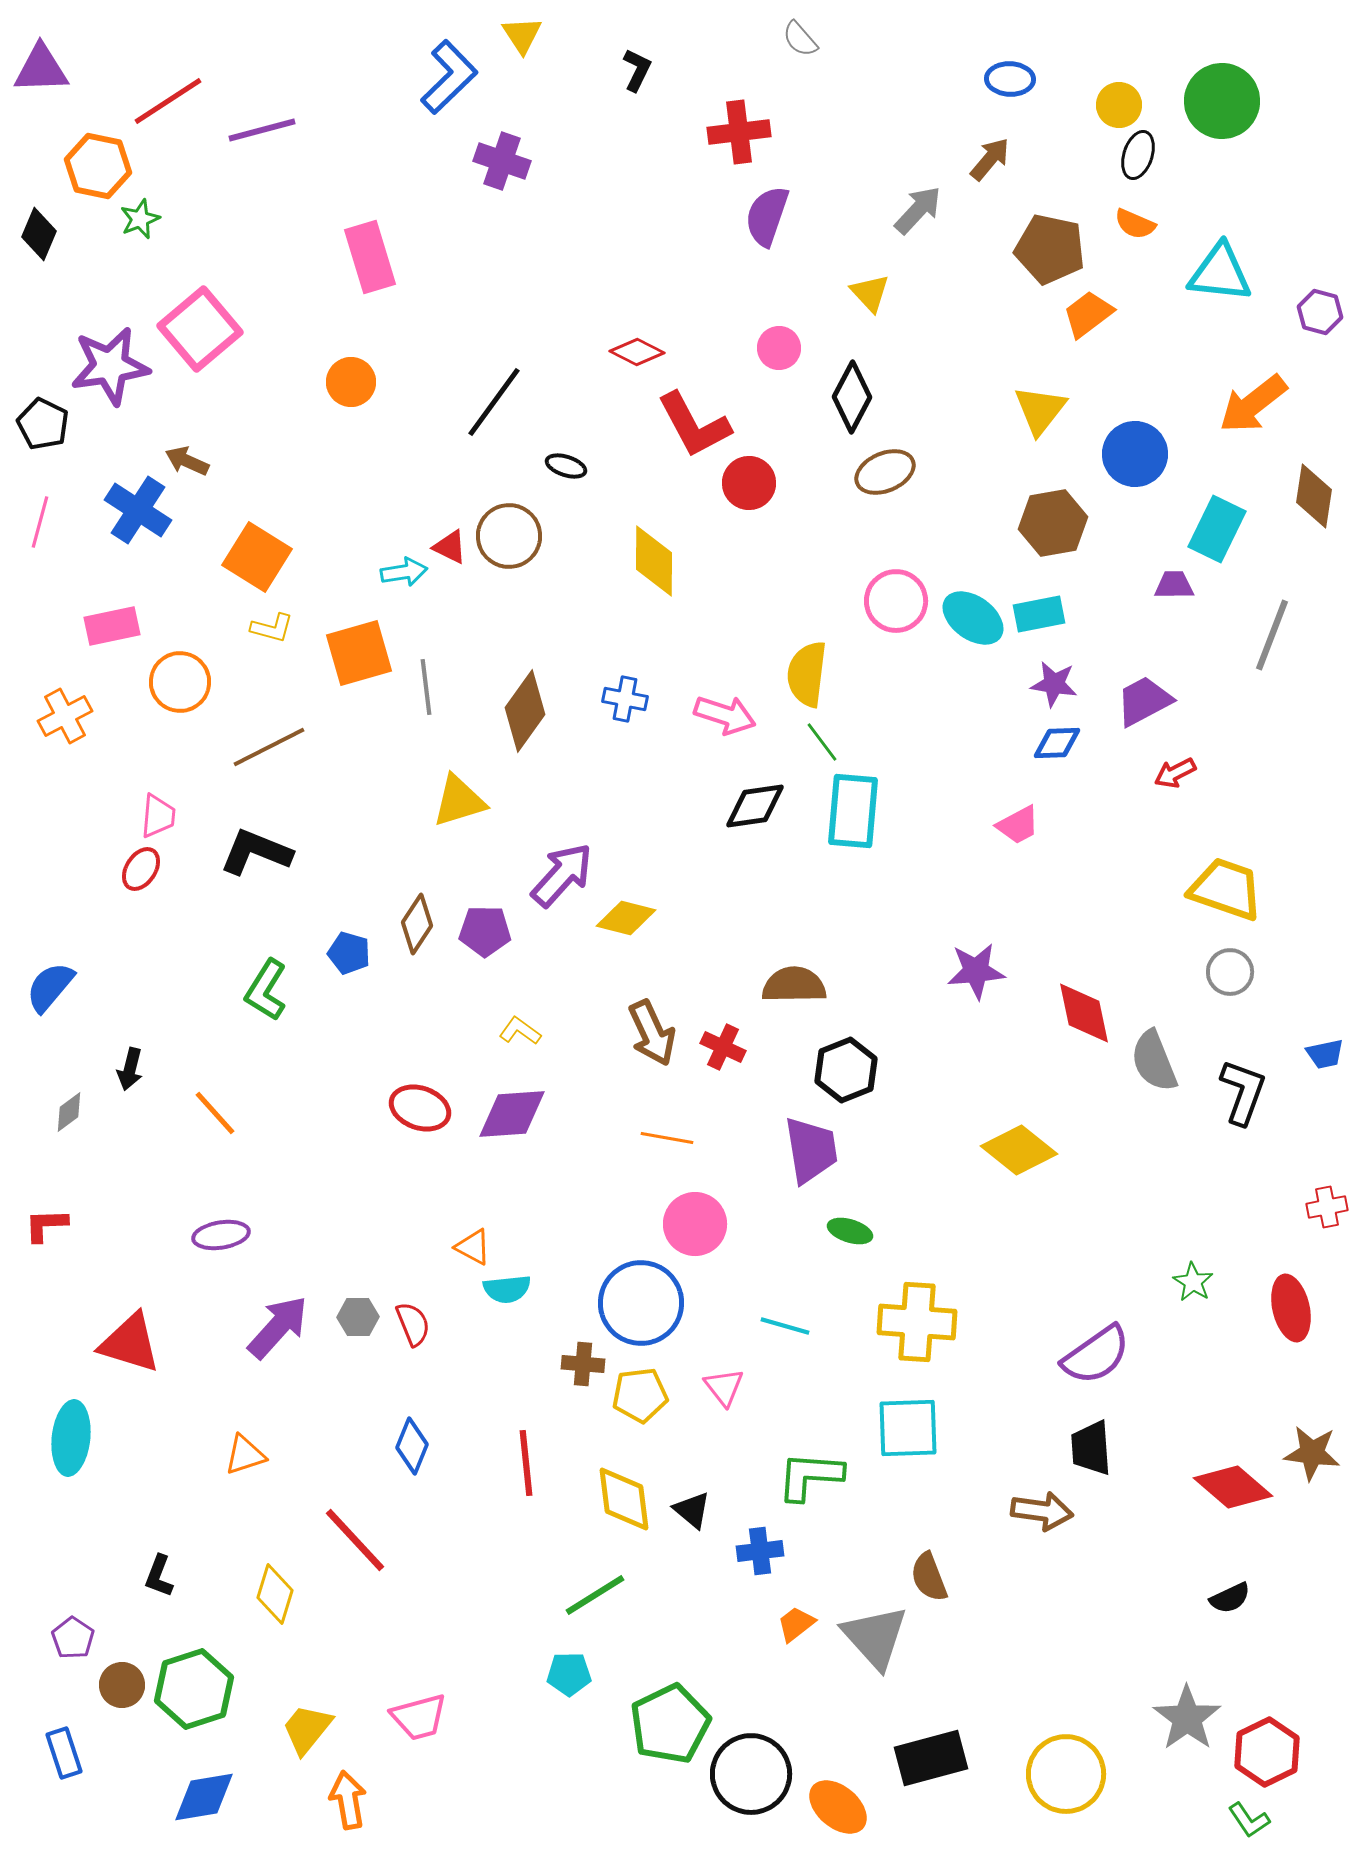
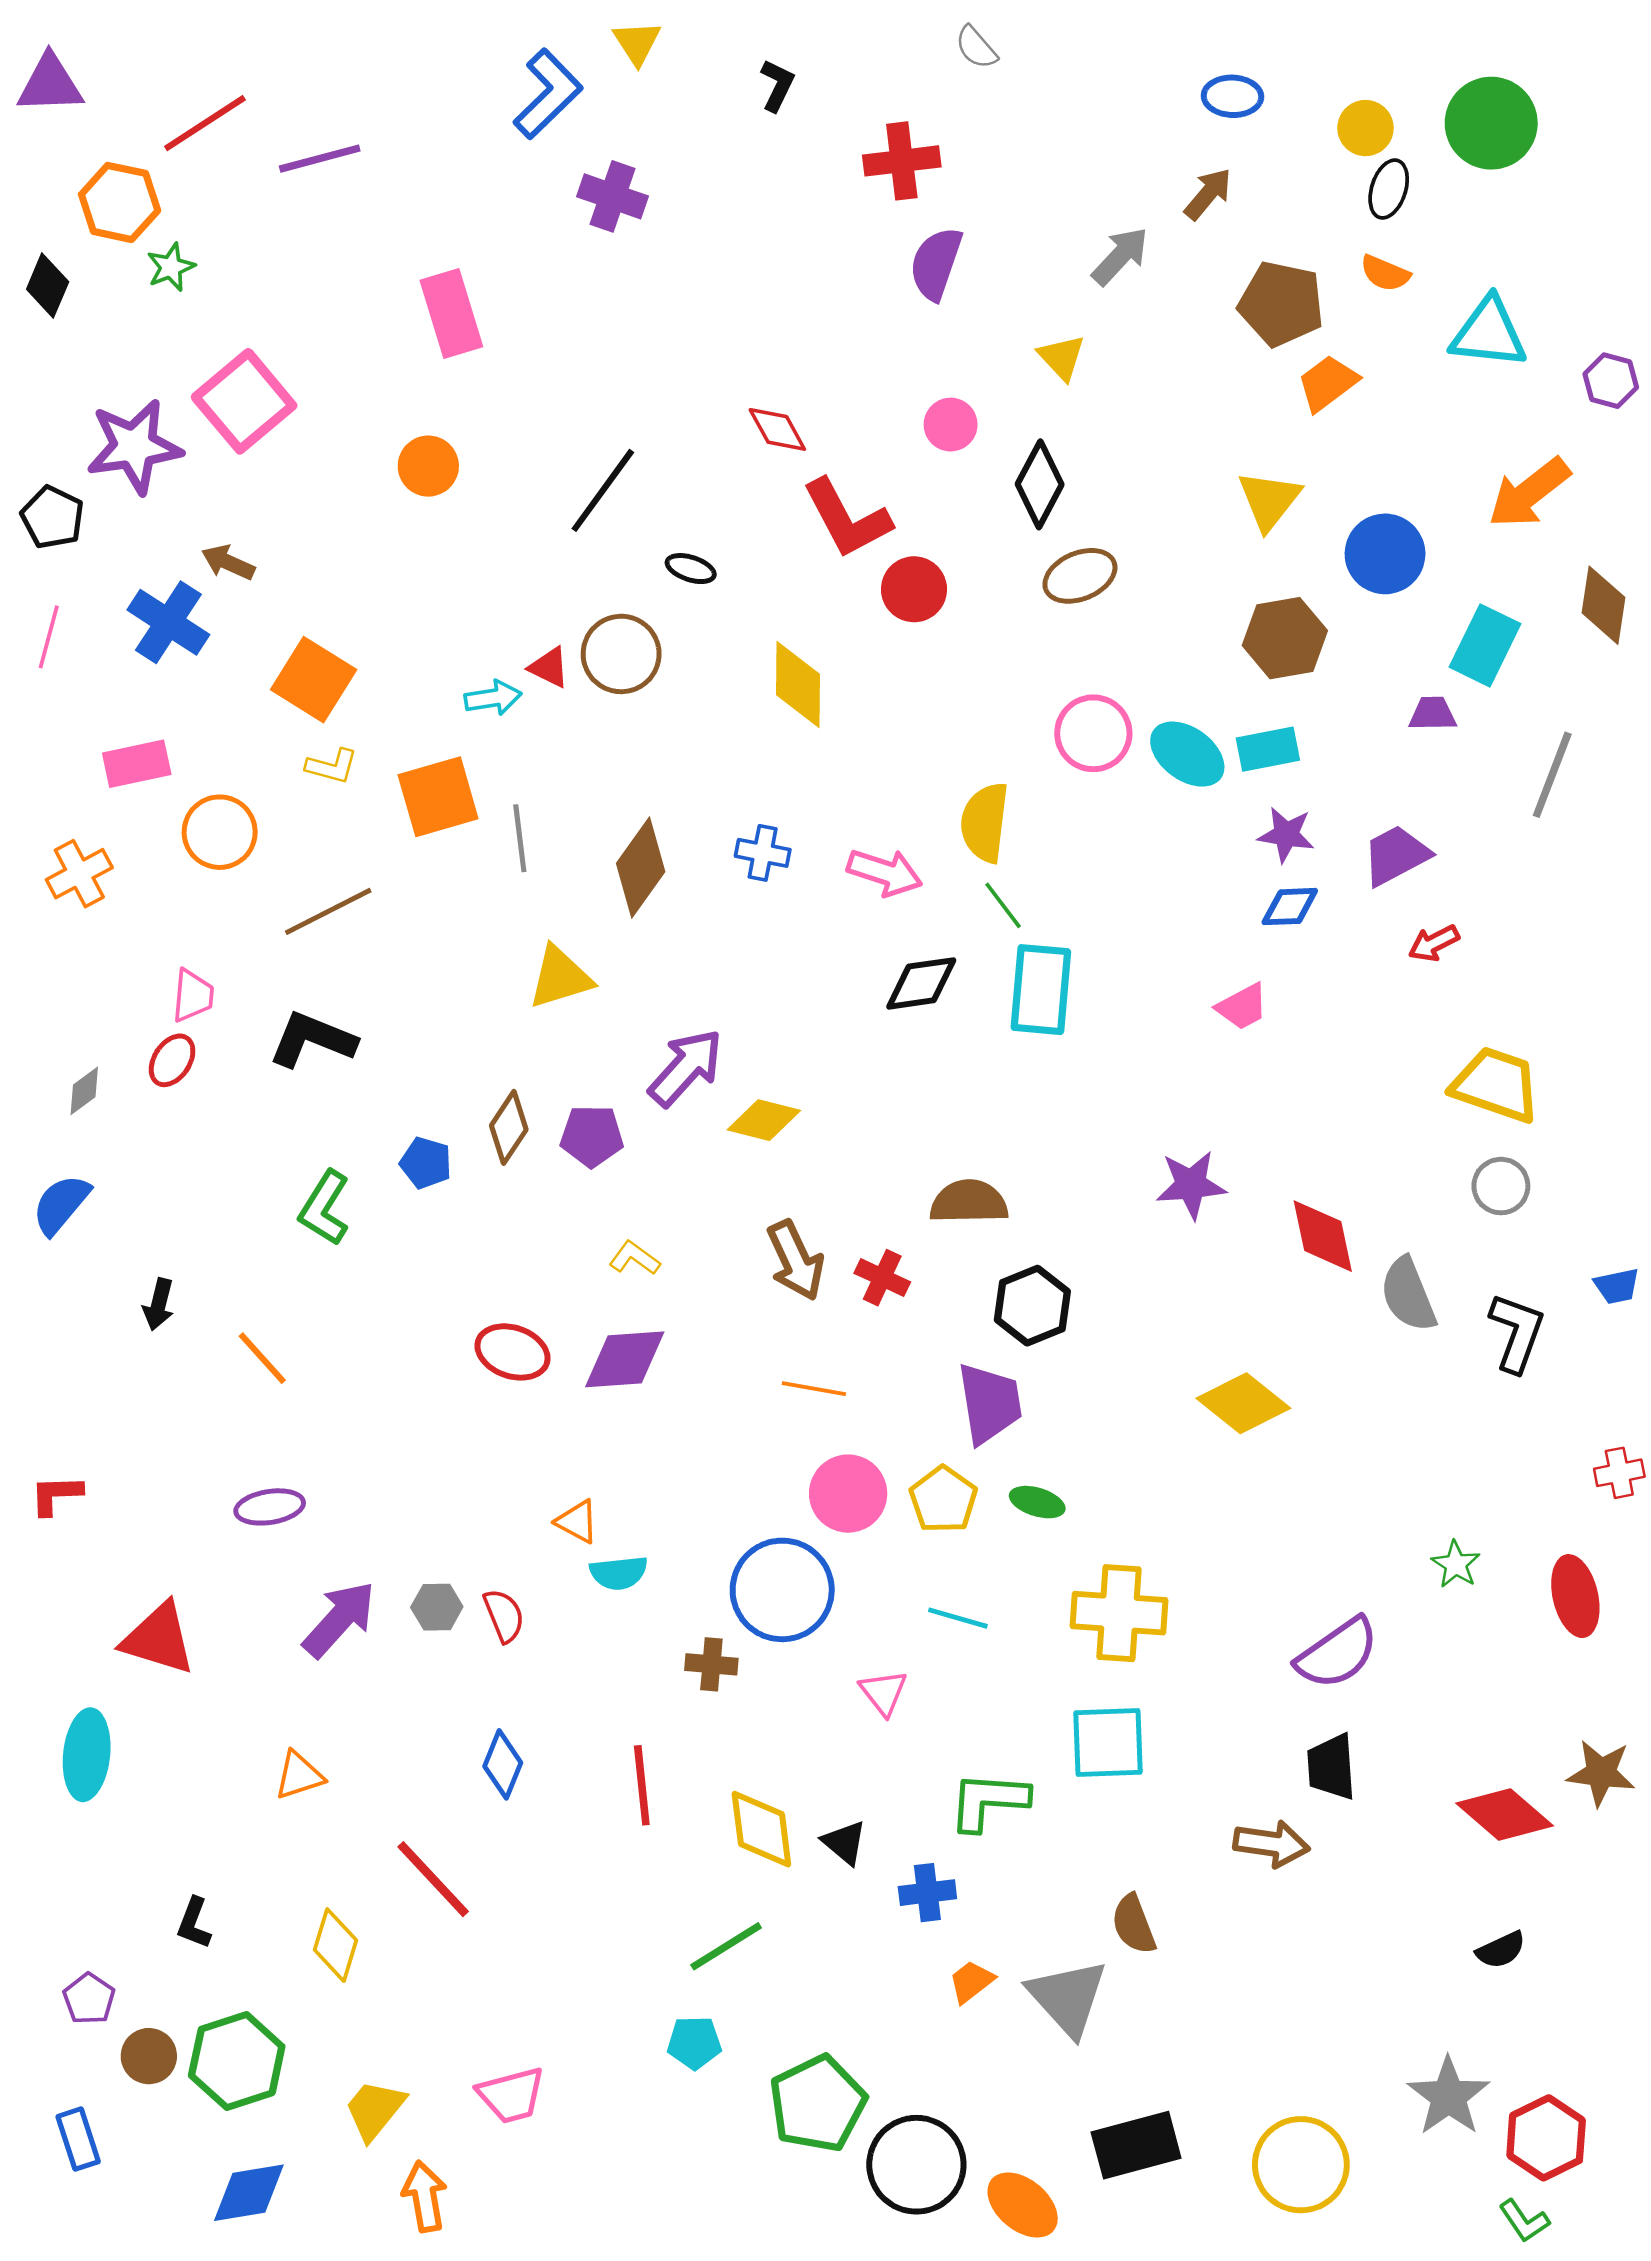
red diamond: (637, 352) -> (777, 429), turned 34
gray diamond: (69, 1112) -> (84, 1091), moved
yellow pentagon: (640, 1395) -> (943, 1500), moved, turned -30

